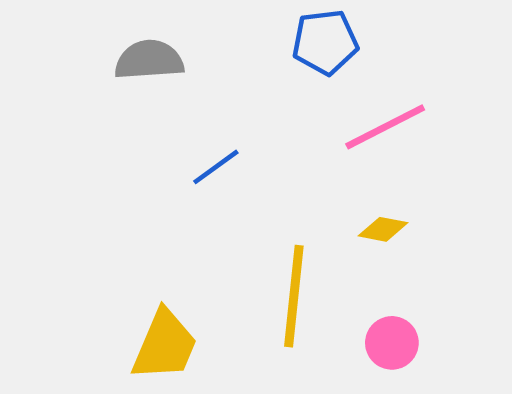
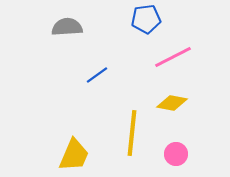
yellow diamond: (383, 229) -> (172, 103), size x1.4

